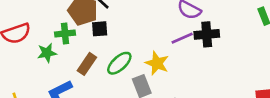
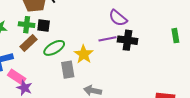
black square: (100, 29) -> (44, 26), moved
green cross: (65, 34) -> (27, 25), moved

